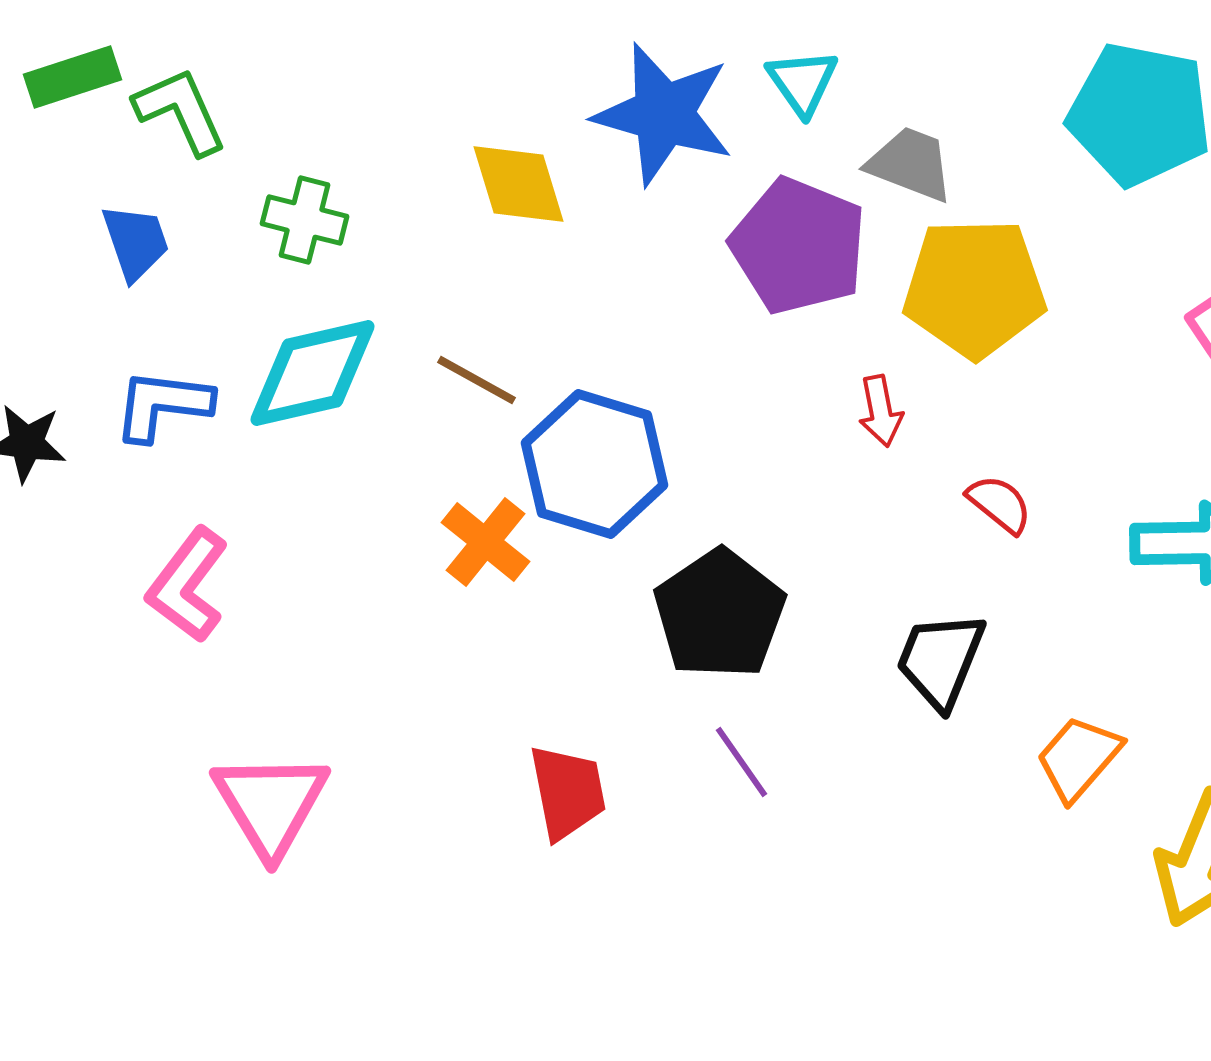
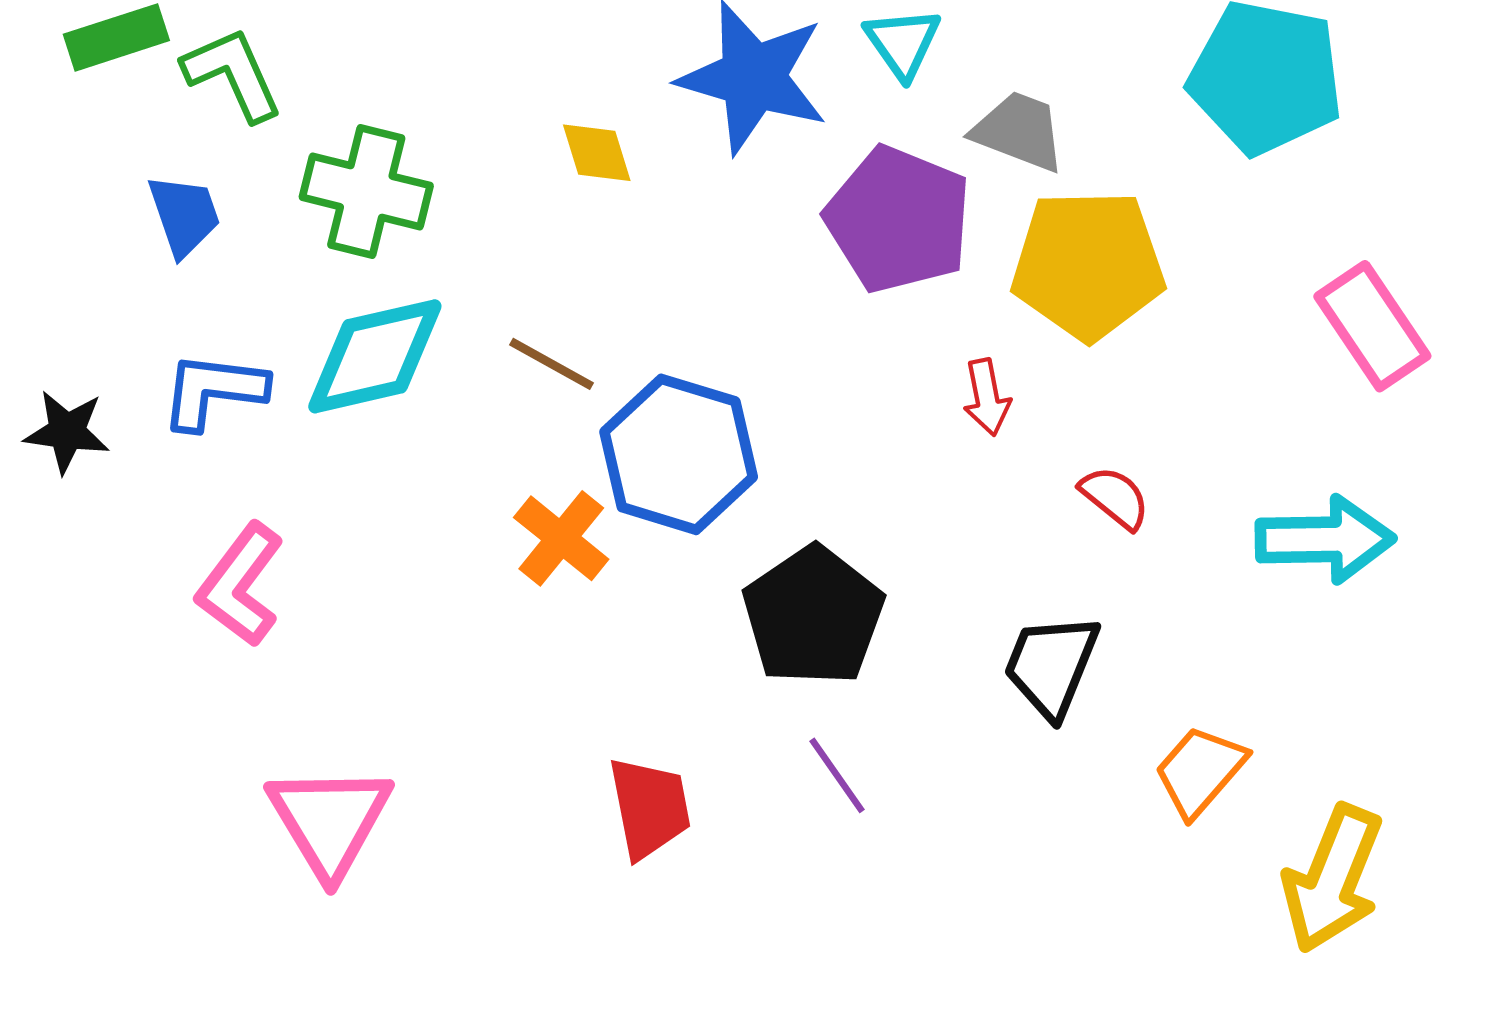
yellow diamond: (519, 184) -> (597, 153), size x0.7
green cross: (305, 220) -> (366, 191), size x1.4

